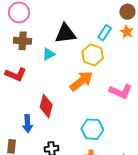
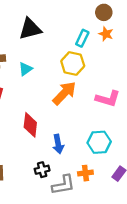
black triangle: (65, 33) -> (30, 29), moved
blue arrow: (28, 124) -> (58, 144), moved
cyan hexagon: (92, 129) -> (99, 142), moved

